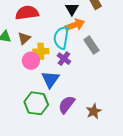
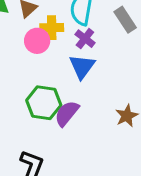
blue triangle: (50, 79) -> (82, 67), moved
purple semicircle: (67, 105) -> (67, 113), moved

